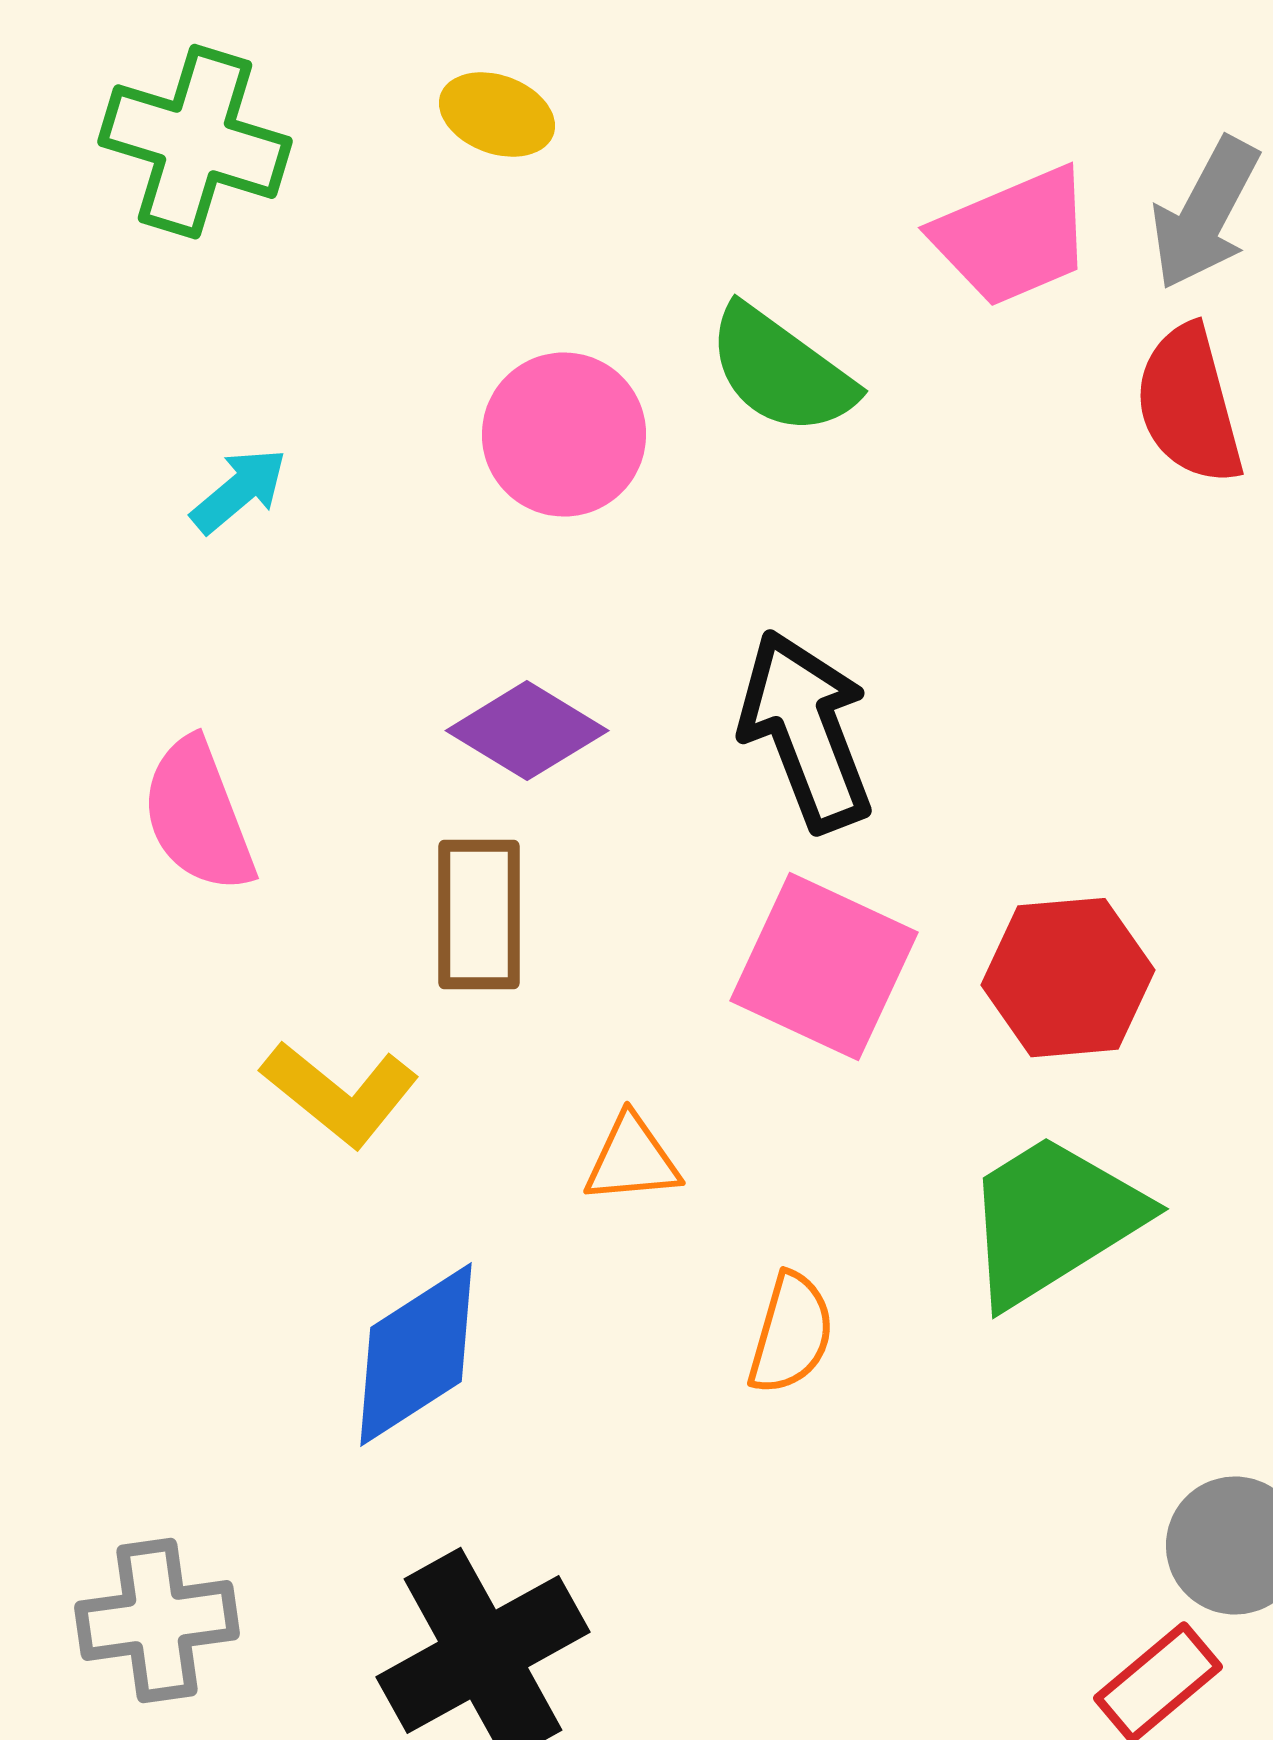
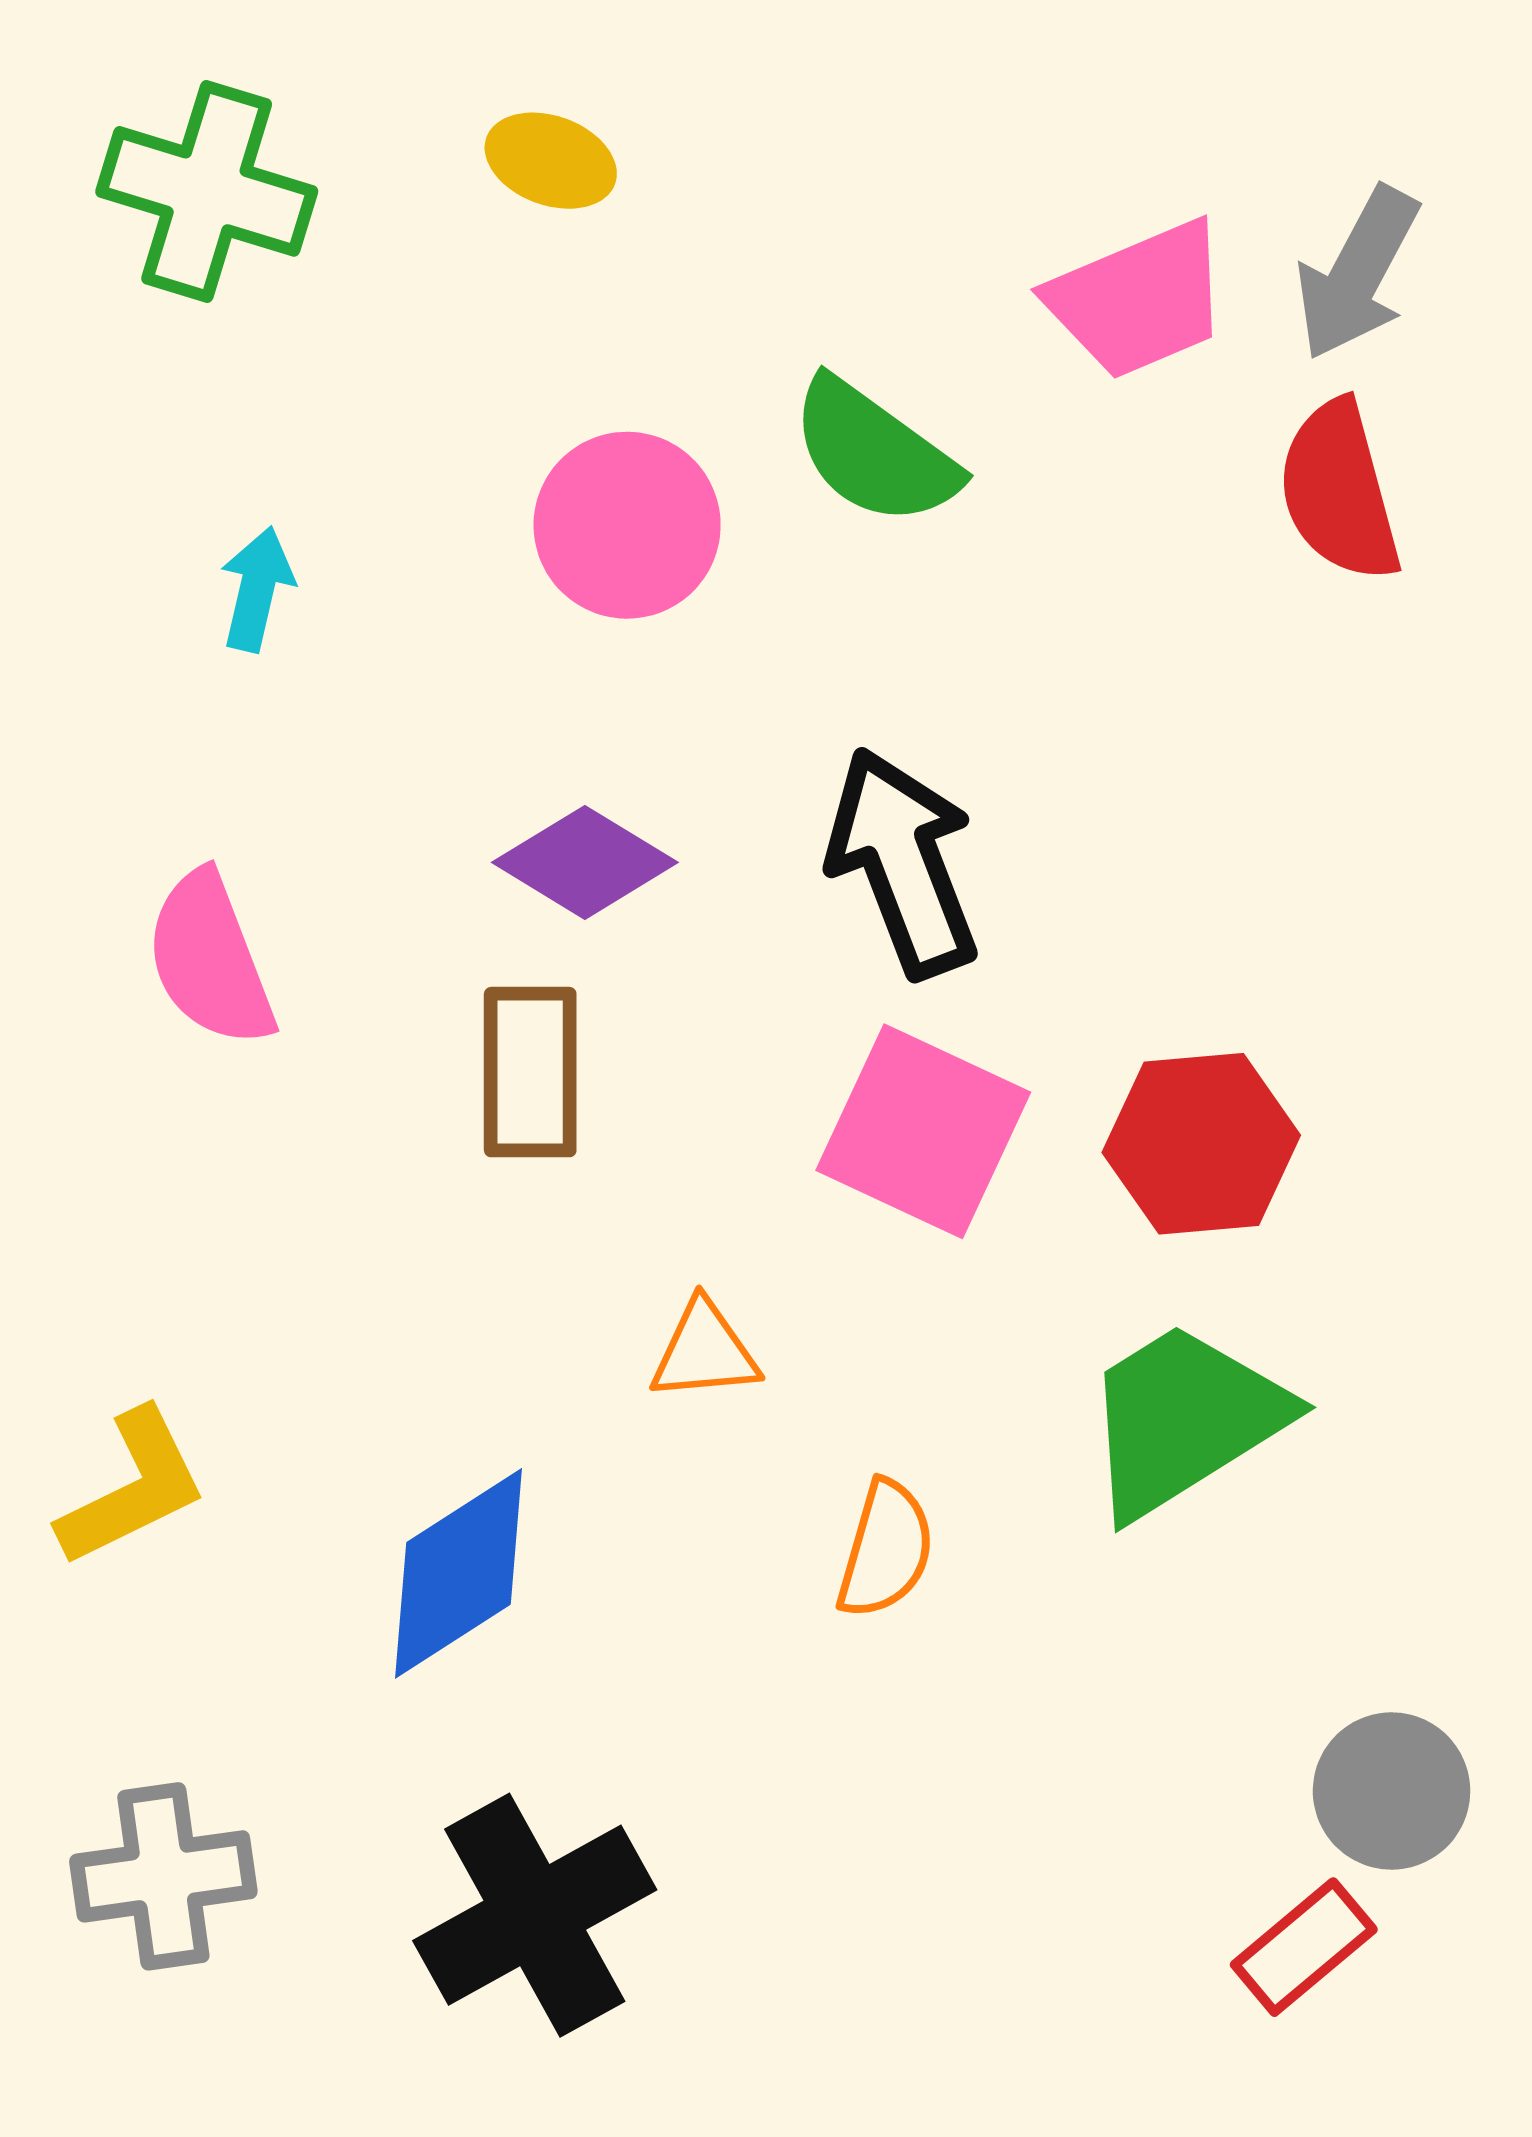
cyan arrow: (239, 491) -> (257, 589), turned -37
yellow L-shape: (340, 1094) -> (133, 1488), moved, turned -65

